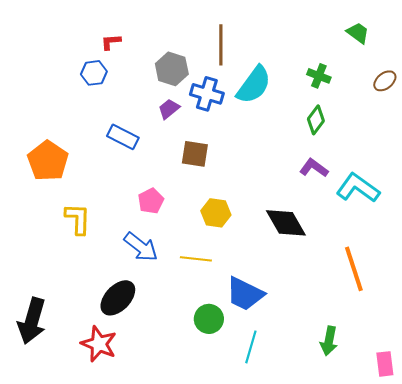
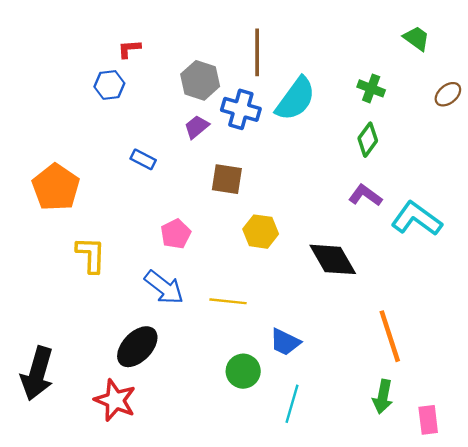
blue rectangle: (123, 137) -> (143, 159), size x0.7
yellow hexagon: (216, 213) -> (261, 232), moved
orange line: (354, 269) -> (390, 336), moved
blue trapezoid: (245, 294) -> (285, 342), size x0.7
pink rectangle: (385, 364) -> (428, 420), moved

